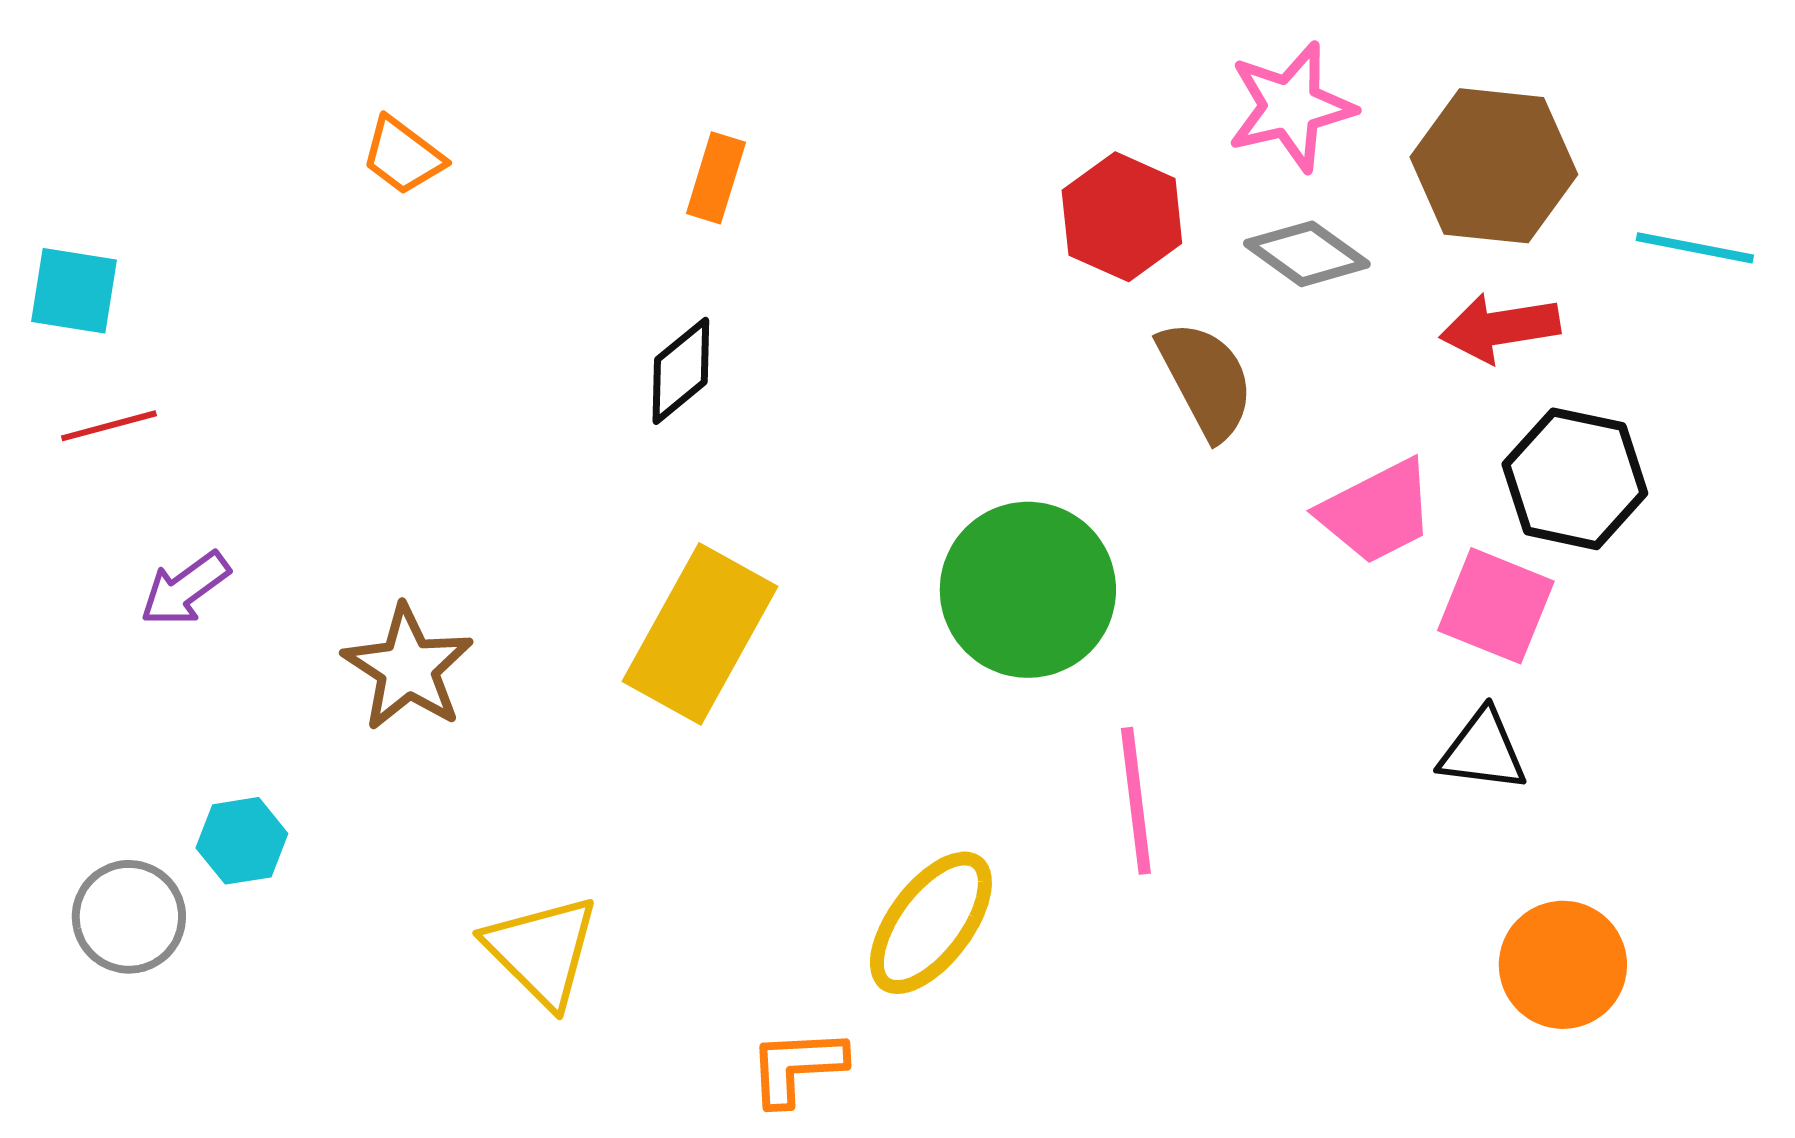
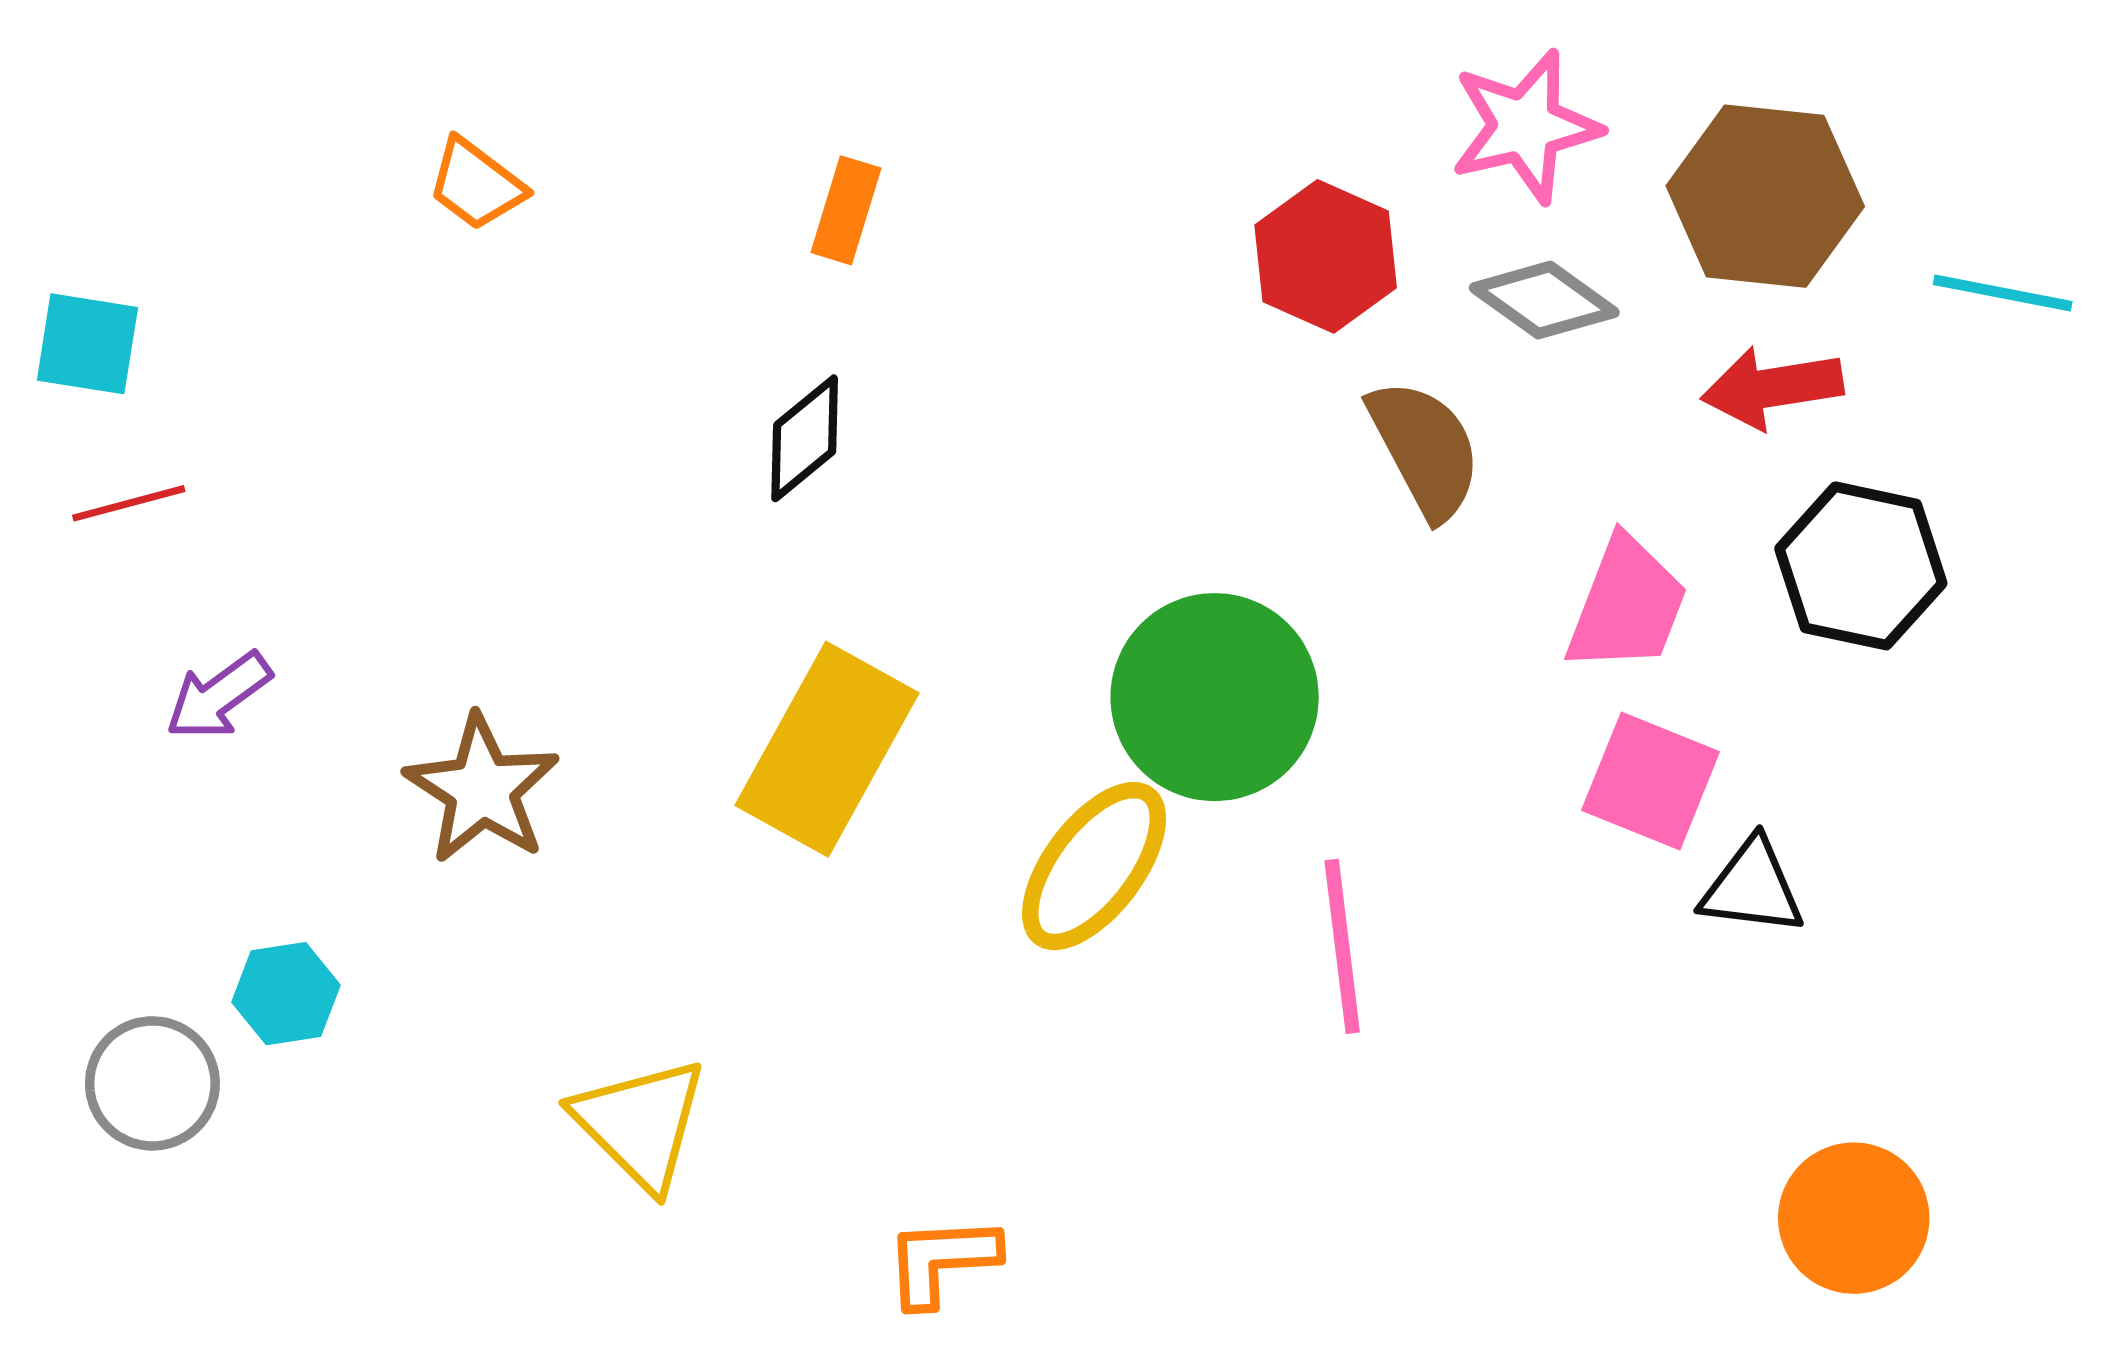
pink trapezoid: (1377, 512) -> (1627, 605), turned -42
pink square: (1496, 606) -> (1651, 781), moved
yellow ellipse: (931, 923) -> (1094, 866), moved
orange circle: (1563, 965) -> (1854, 1218), moved

